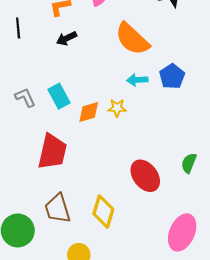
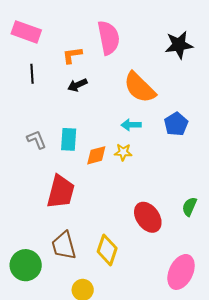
cyan arrow: (137, 80) -> (131, 125), moved
cyan rectangle: (59, 96) -> (69, 139), turned 30

